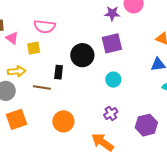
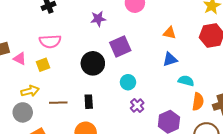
purple star: (112, 13) -> (98, 19), moved
black rectangle: (59, 72) -> (89, 102), moved
purple cross: (111, 113) -> (137, 106), moved

